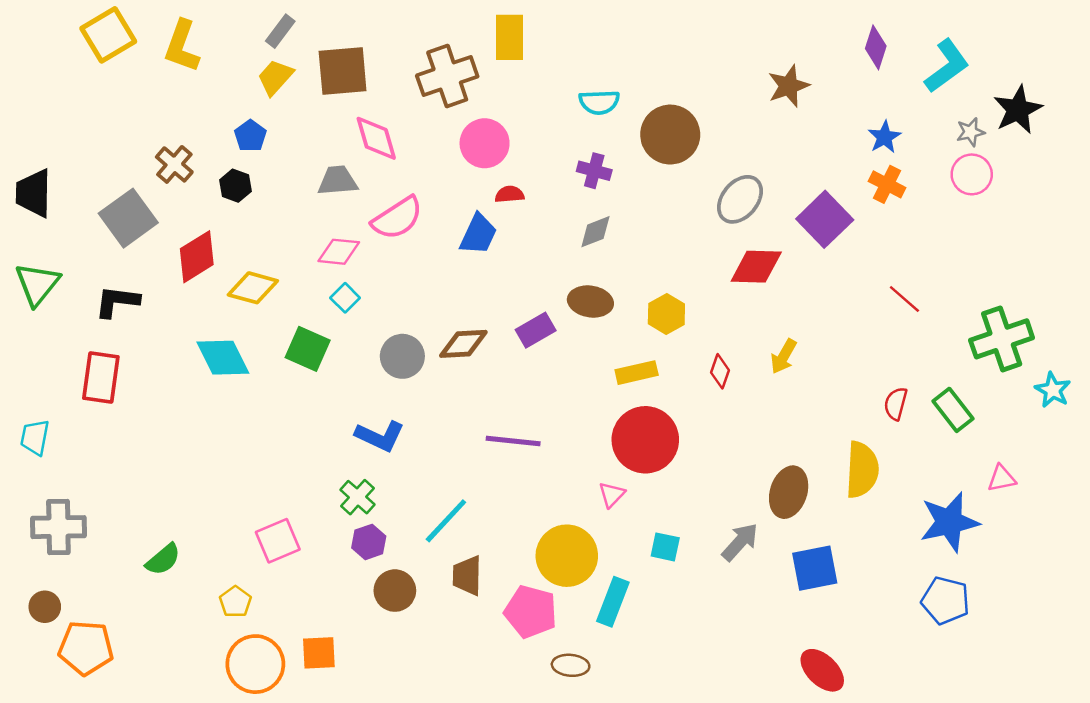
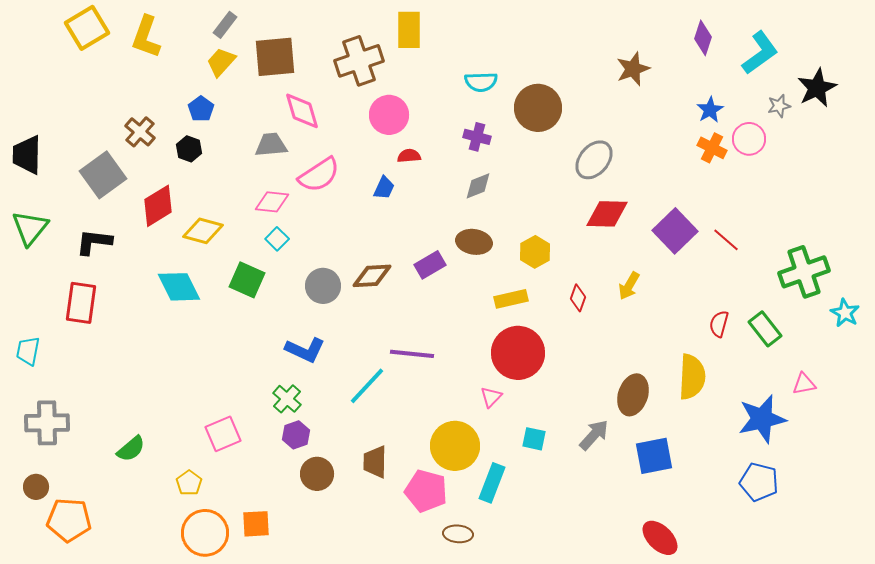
pink circle: (972, 174) -> (749, 139), moved
purple square: (825, 219) -> (675, 231), moved
blue trapezoid: (478, 234) -> (384, 188), size x0.7
cyan line: (446, 521) -> (367, 386), moved

